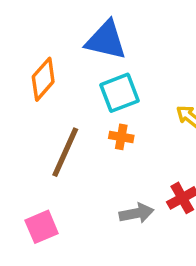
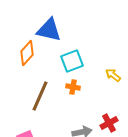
blue triangle: (106, 40) -> (49, 30), moved

